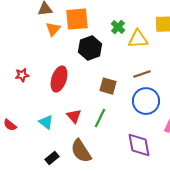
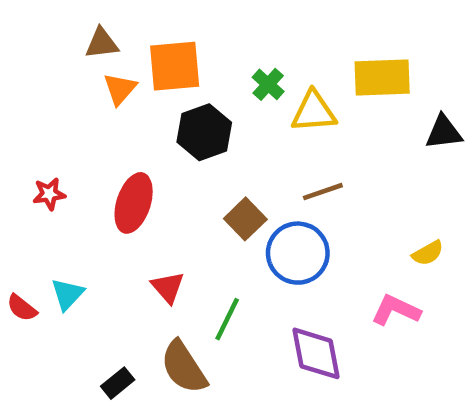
brown square: (108, 86) -> (245, 219), turned 30
blue circle: (146, 101) -> (298, 253), moved
green line: (100, 118) -> (227, 319), moved
cyan triangle: (46, 122) -> (67, 294), moved, turned 35

